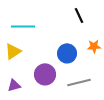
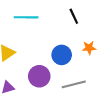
cyan line: (23, 26) -> (26, 17), moved

